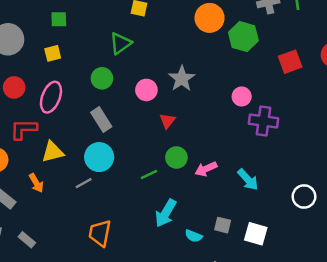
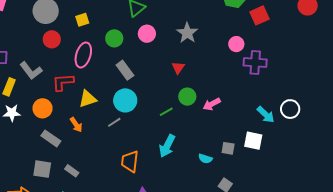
red square: (290, 62) -> (259, 15), moved
green circle: (102, 78) -> (114, 38), moved
red circle: (14, 87) -> (52, 39), moved
pink circle: (146, 90) -> (147, 34), moved
cyan arrow: (248, 180) -> (266, 115), moved
white circle: (304, 196) -> (290, 109), moved
cyan arrow: (166, 213) -> (167, 146), moved
white square: (256, 234) -> (253, 141), moved

